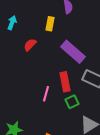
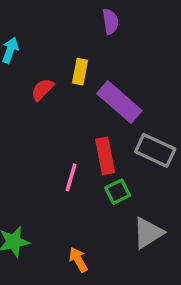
yellow rectangle: (50, 24) -> (80, 72), moved

